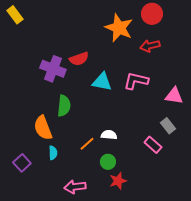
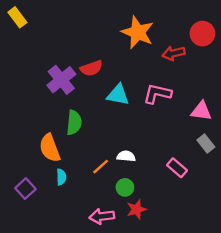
red circle: (152, 14) -> (202, 34), moved
purple cross: (53, 69) -> (61, 80), turned 30
gray rectangle: (168, 126) -> (206, 143), moved
pink arrow: (75, 187) -> (102, 216), moved

